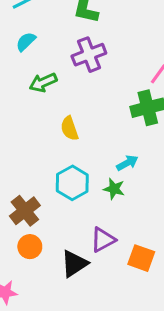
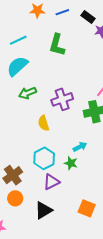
cyan semicircle: (26, 42) -> (17, 66), size x1.6
purple cross: (89, 55) -> (62, 99), moved
purple triangle: (103, 240) -> (51, 182), moved

